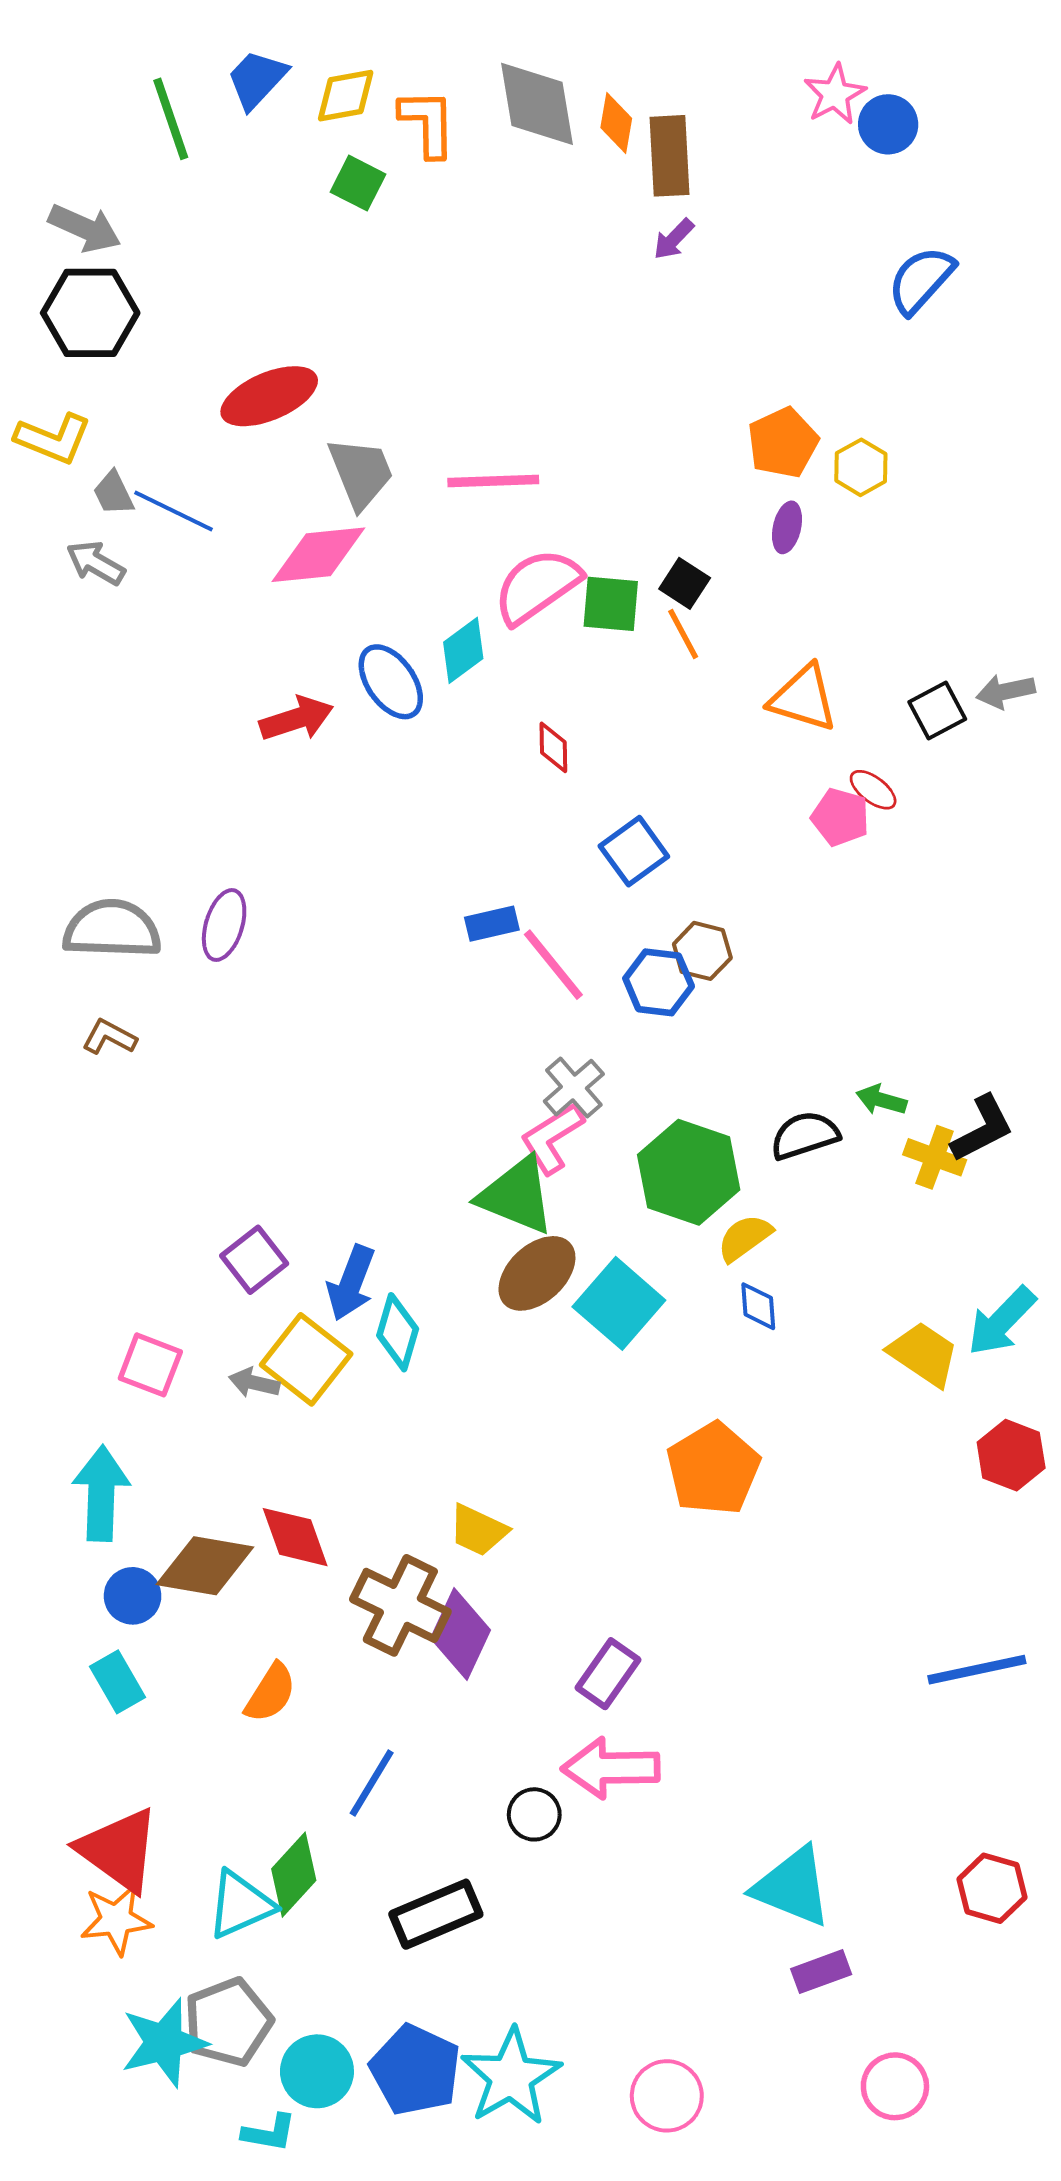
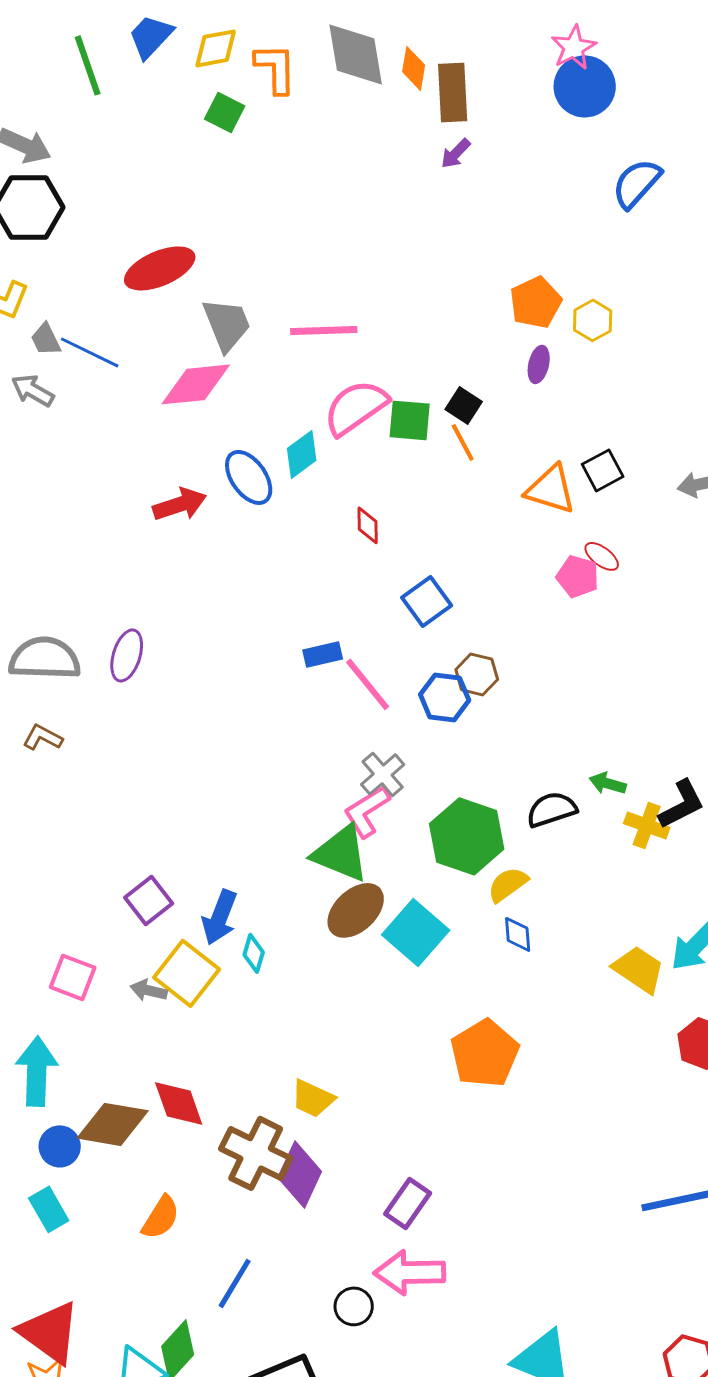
blue circle: (888, 124) -> (585, 86), moved, size x1.4
black square: (937, 710) -> (603, 470), moved
cyan diamond: (398, 1332) -> (254, 953), size x0.7

